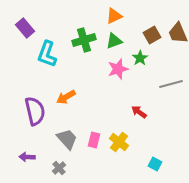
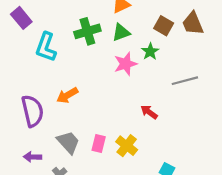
brown square: (152, 35) -> (164, 26), turned -30
purple arrow: (27, 157) -> (32, 157), moved

